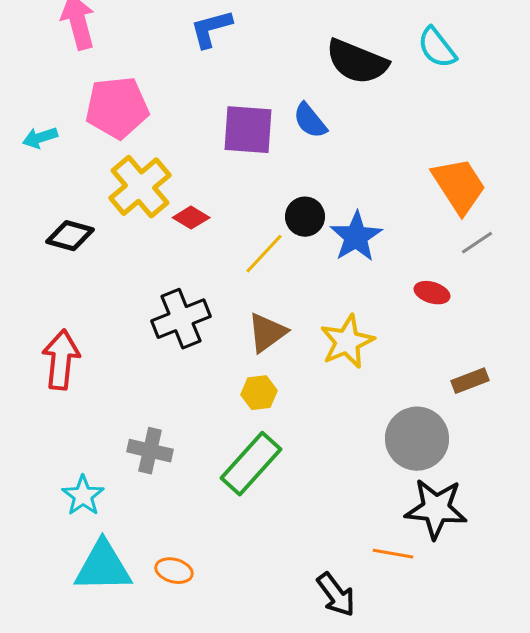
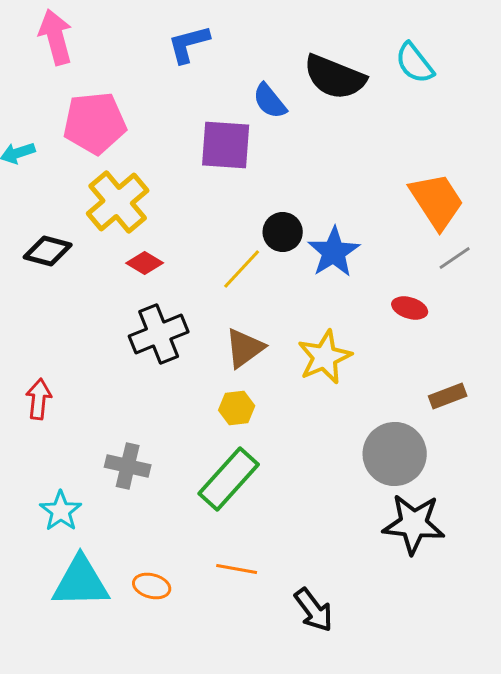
blue semicircle: (310, 121) -> (270, 101), moved
red diamond: (191, 218) -> (145, 263), moved
red arrow: (61, 360) -> (39, 399), moved, size x0.7
orange line: (393, 554) -> (237, 569), moved

